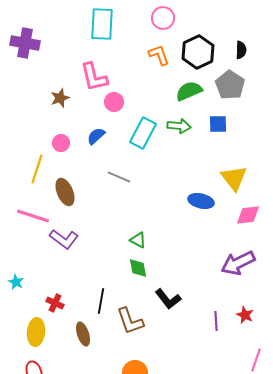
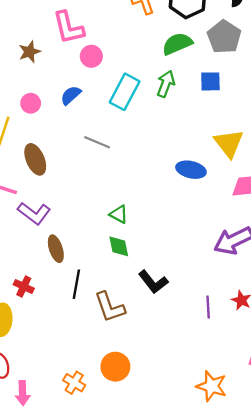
green arrow: (179, 126) -> (166, 84), turned -75
brown ellipse: (83, 334) -> (56, 249), moved

